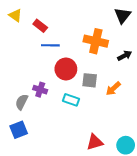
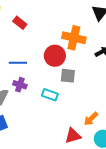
blue line: (50, 45) -> (18, 63), moved
red circle: (66, 69) -> (55, 56), moved
orange arrow: (113, 89) -> (91, 119), moved

